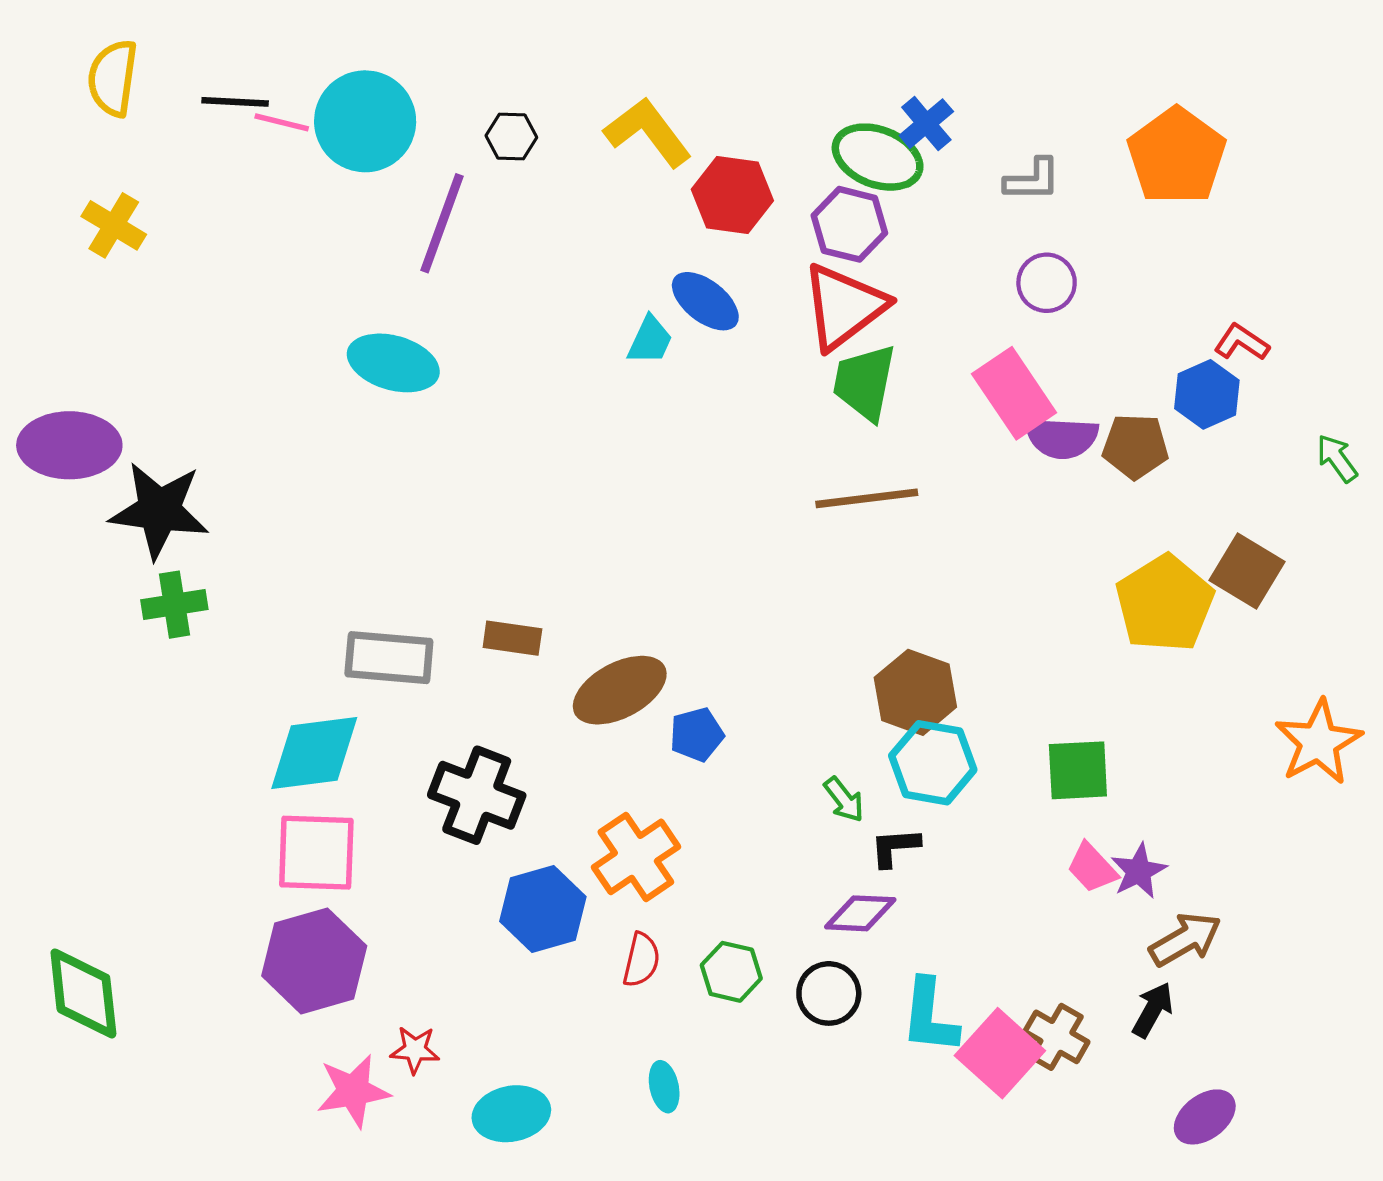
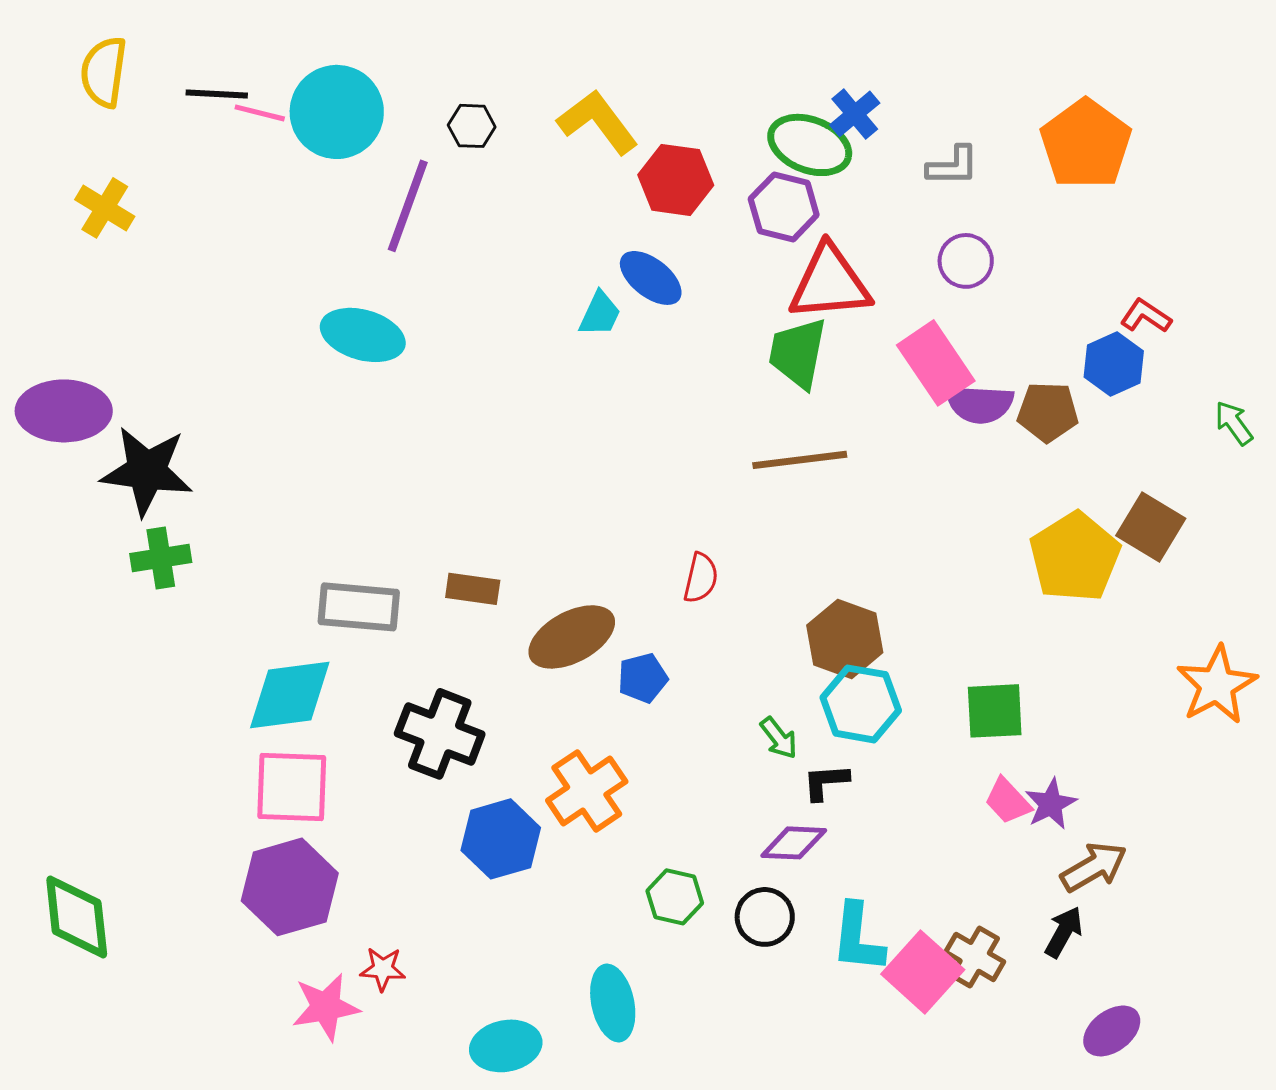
red triangle: (844, 307) -> (830, 283), moved, turned 32
red semicircle: (641, 960) -> (701, 578), moved
cyan ellipse: (664, 1087) -> (613, 1003), size x1.6
cyan ellipse: (511, 1114) -> (506, 1046), moved

